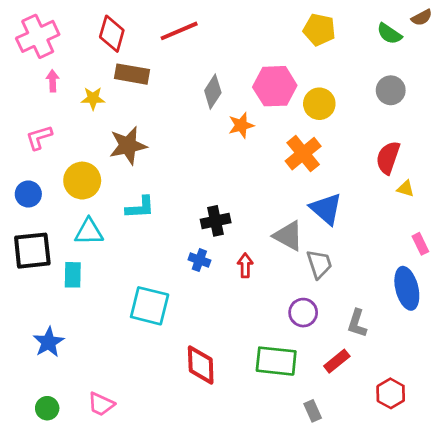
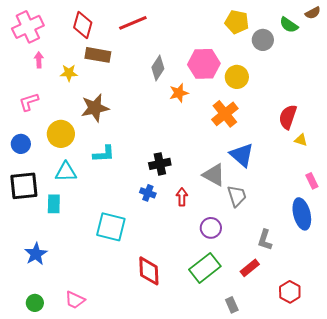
gray circle: (391, 90) -> (263, 40), moved
purple circle: (303, 313) -> (211, 228), moved
green rectangle: (276, 361) -> (205, 268), turned -44

